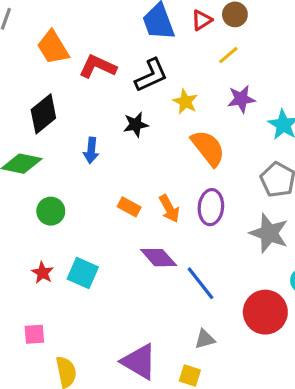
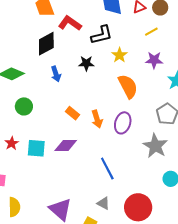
black diamond: (43, 114) -> (46, 44), moved
blue arrow: (91, 150) -> (56, 74), turned -35
purple diamond: (159, 258) -> (66, 146), moved, turned -60
cyan square: (83, 273) -> (36, 148), turned -30
red circle: (265, 312) -> (138, 207), moved
gray triangle: (205, 339) -> (103, 203), turned 32

